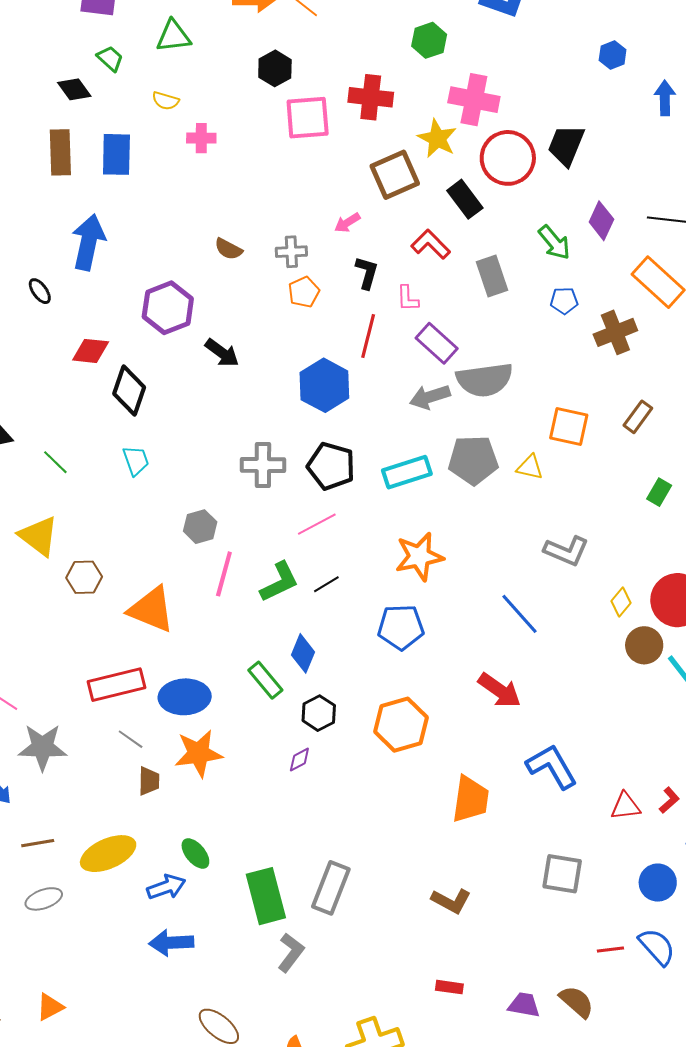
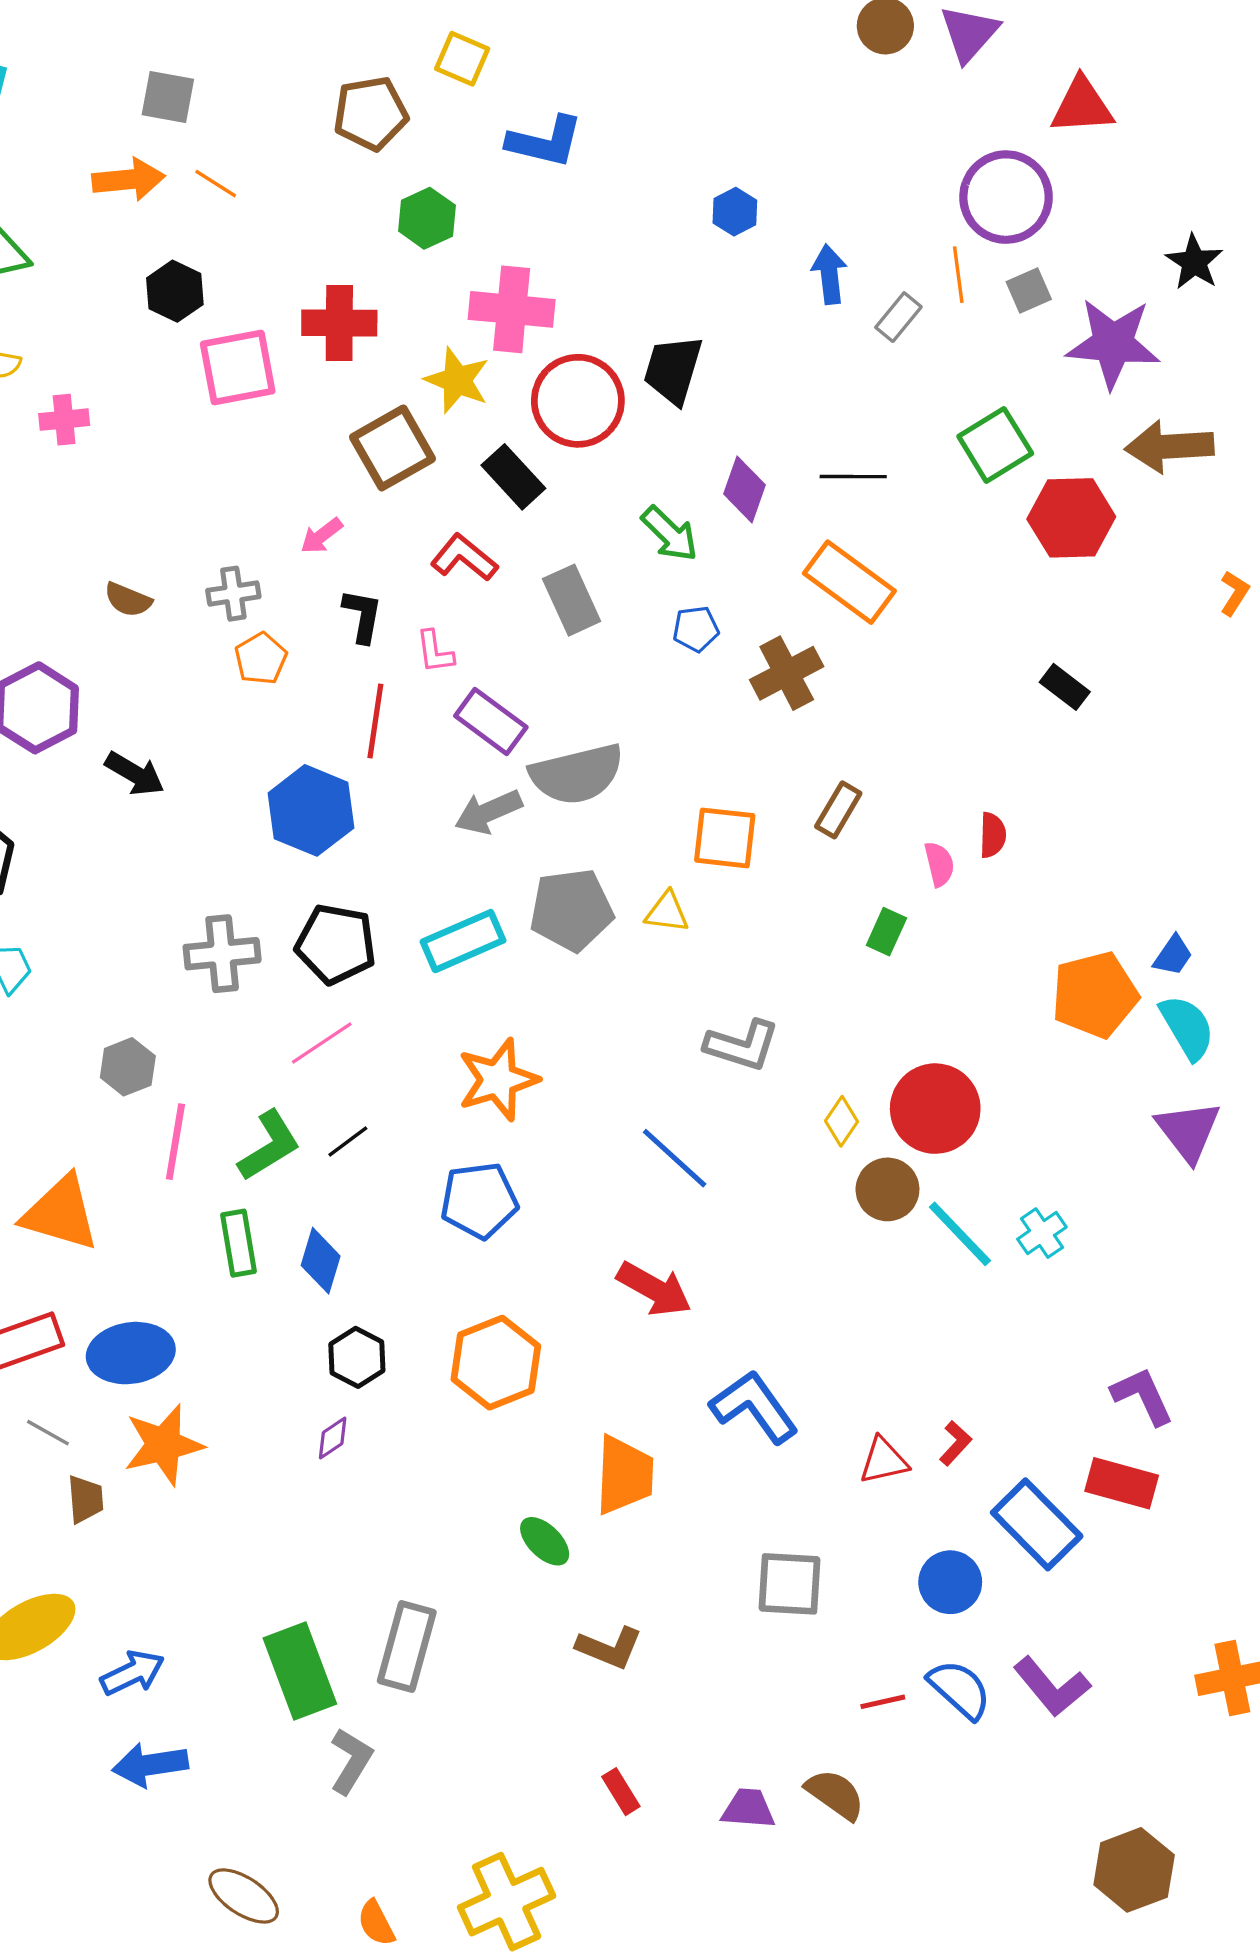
green rectangle: (265, 680) -> (238, 1243), moved, turned 36
green ellipse: (195, 853) -> (545, 1541), moved
red rectangle: (449, 987) -> (621, 1792), turned 56

